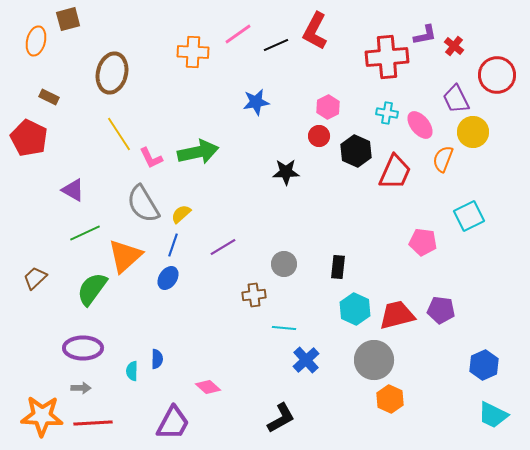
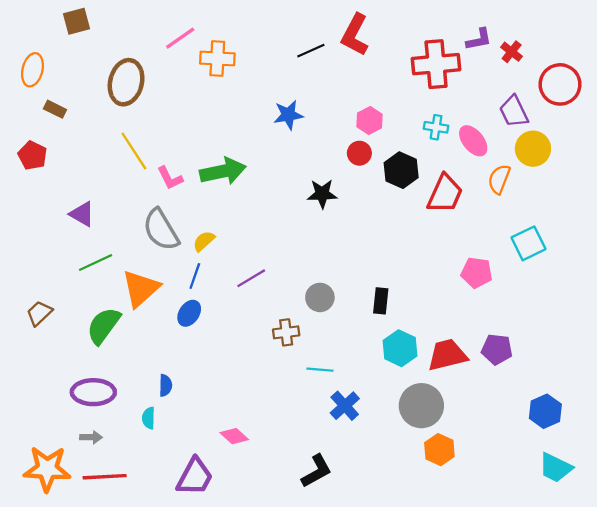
pink line: (238, 34) -> (180, 38), moved
orange ellipse: (36, 41) -> (32, 70), moved
red pentagon: (29, 138) -> (32, 155), size x0.7
blue semicircle: (157, 359) -> (165, 385), moved

